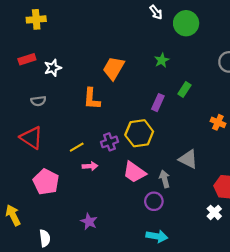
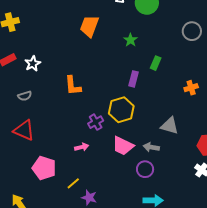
orange trapezoid: (114, 68) -> (89, 26), moved
orange cross: (218, 122) -> (191, 88), turned -32
yellow line: (77, 147) -> (73, 183), moved
gray arrow: (165, 179) -> (151, 147), turned -56

